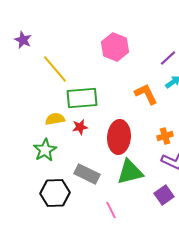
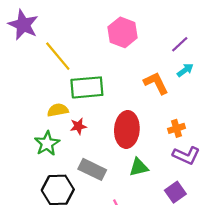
purple star: (23, 40) -> (23, 25), size x1.6
red star: (80, 127) -> (78, 126), moved
green triangle: (130, 172) -> (139, 167), size x0.7

